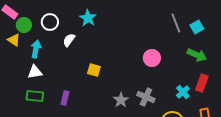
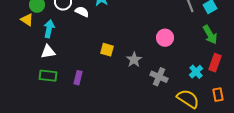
white semicircle: (69, 40) -> (82, 12), moved, turned 80
green arrow: (197, 55) -> (210, 35), turned 36
gray star: (121, 100) -> (134, 60), moved

